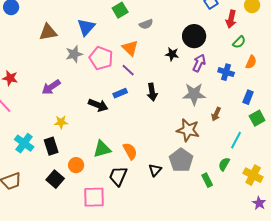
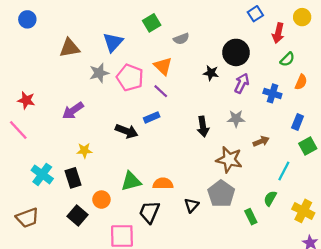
black arrow: (152, 92) -> (203, 127), moved
gray star: (194, 94) -> (236, 119), size x0.7
brown arrow: (216, 114) -> (261, 141), turned -136
orange semicircle: (130, 151) -> (163, 184), turned -60

